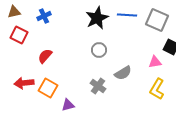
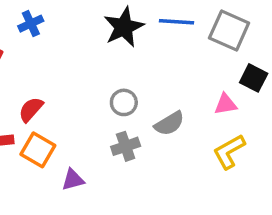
gray circle: (99, 50) -> (124, 102), moved
red semicircle: (45, 56) -> (31, 109), moved
gray cross: (98, 86) -> (126, 146), turned 35
yellow L-shape: (157, 89) -> (229, 152), turned 30

